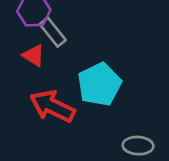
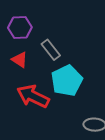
gray rectangle: (53, 32) -> (51, 50), moved

